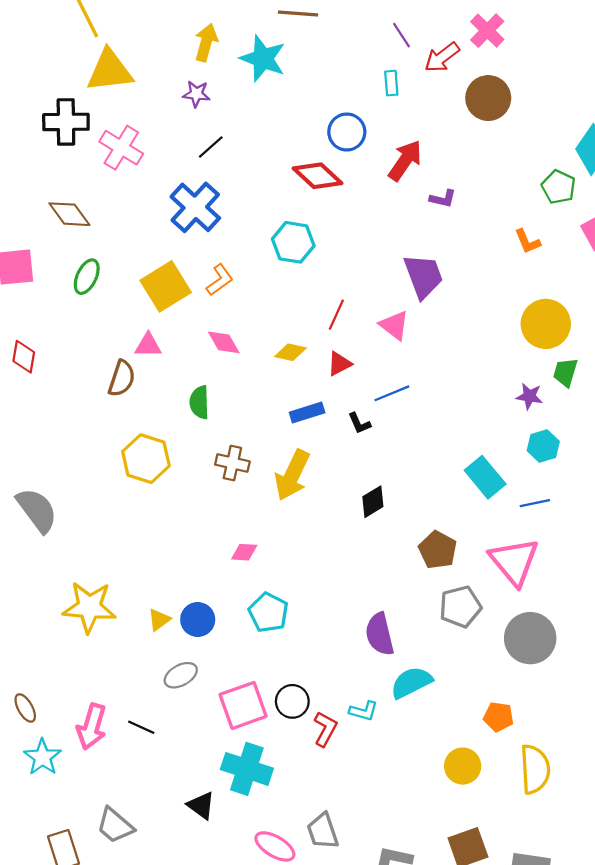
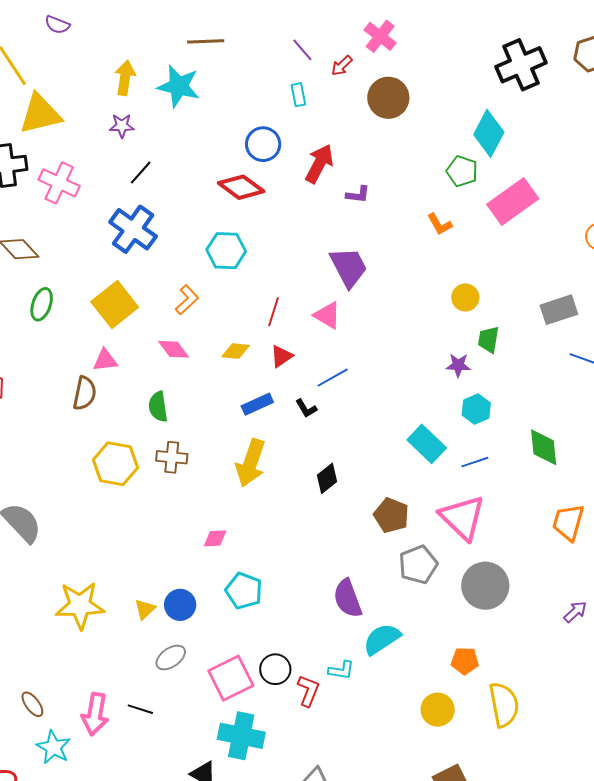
red arrow: (442, 57) -> (342, 66), size x0.7
orange L-shape: (220, 280) -> (187, 300), moved
yellow circle: (546, 324) -> (465, 297), size x0.6
brown cross: (232, 463) -> (172, 457), moved

